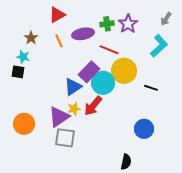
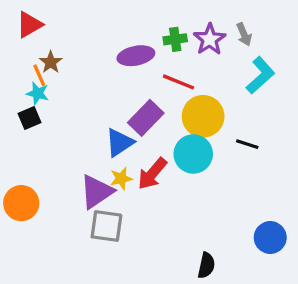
red triangle: (57, 15) -> (29, 25), moved
gray arrow: (166, 19) -> (244, 34), moved, turned -56
orange line: (59, 41) -> (39, 75), moved
black square: (18, 72) -> (29, 118), turned -32
cyan circle: (103, 83) -> (193, 154), moved
orange circle: (24, 124) -> (21, 203), moved
blue circle: (144, 129) -> (270, 238), moved

